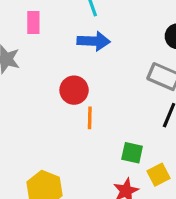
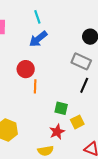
blue arrow: (94, 41) -> (38, 39), turned 138

